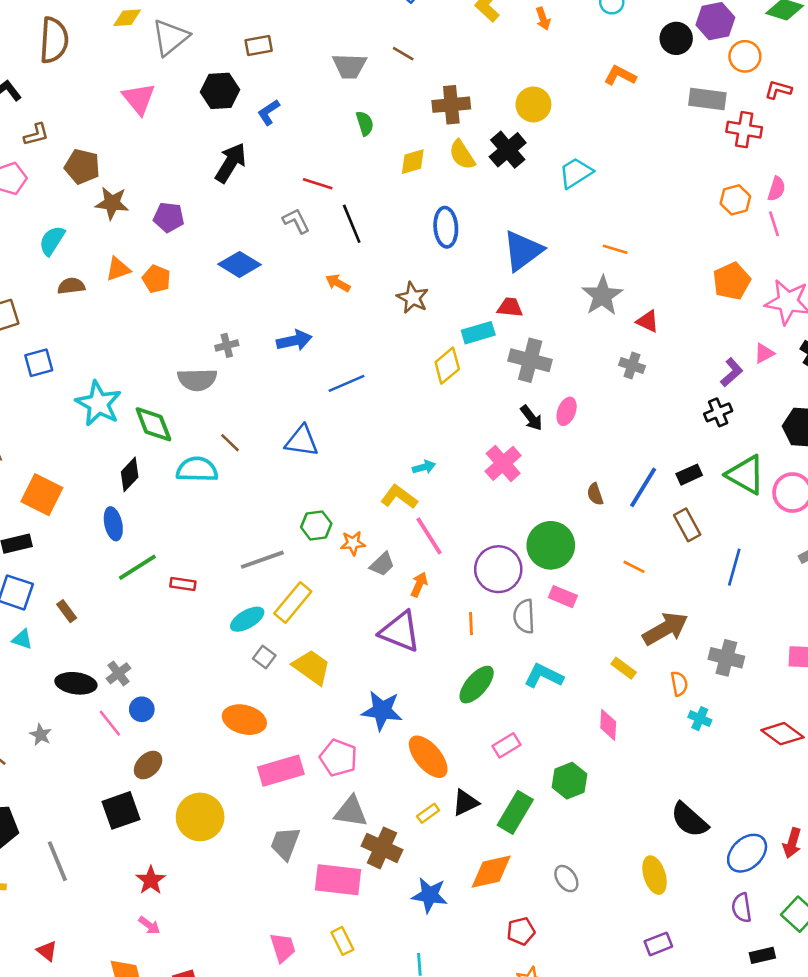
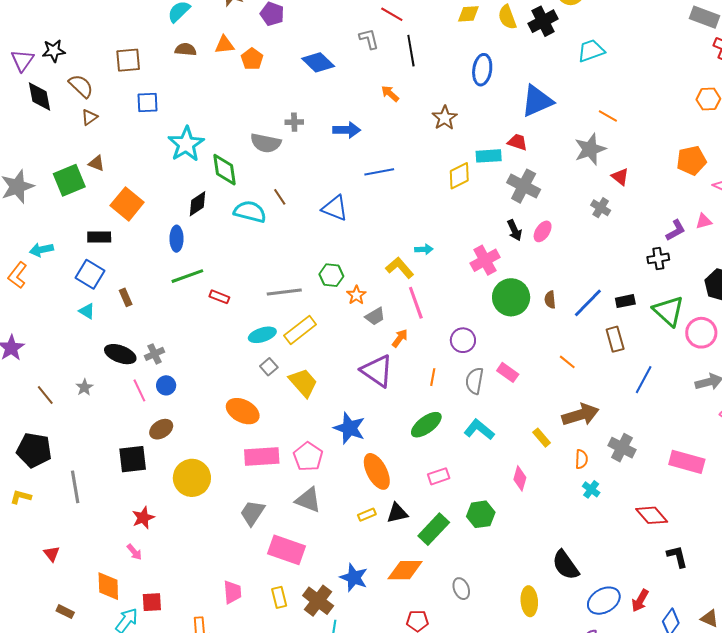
orange star: (353, 543) -> (356, 295), turned 30
green circle: (551, 545) -> (511, 297), moved
purple circle: (498, 569) -> (463, 340), size x0.7
brown cross: (382, 848) -> (318, 601), moved

